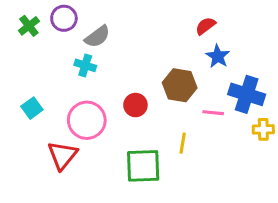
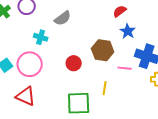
gray semicircle: (97, 37) -> (63, 18), moved
pink circle: (87, 120) -> (30, 64), moved
red triangle: (62, 155) -> (26, 96), turned -45

